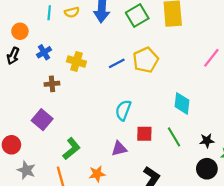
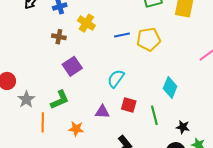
purple square: (42, 120) -> (72, 66), moved
gray star: (26, 170) -> (26, 99), moved

